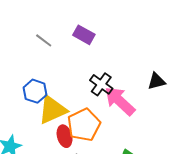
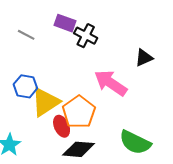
black cross: (101, 84) -> (86, 36), moved

